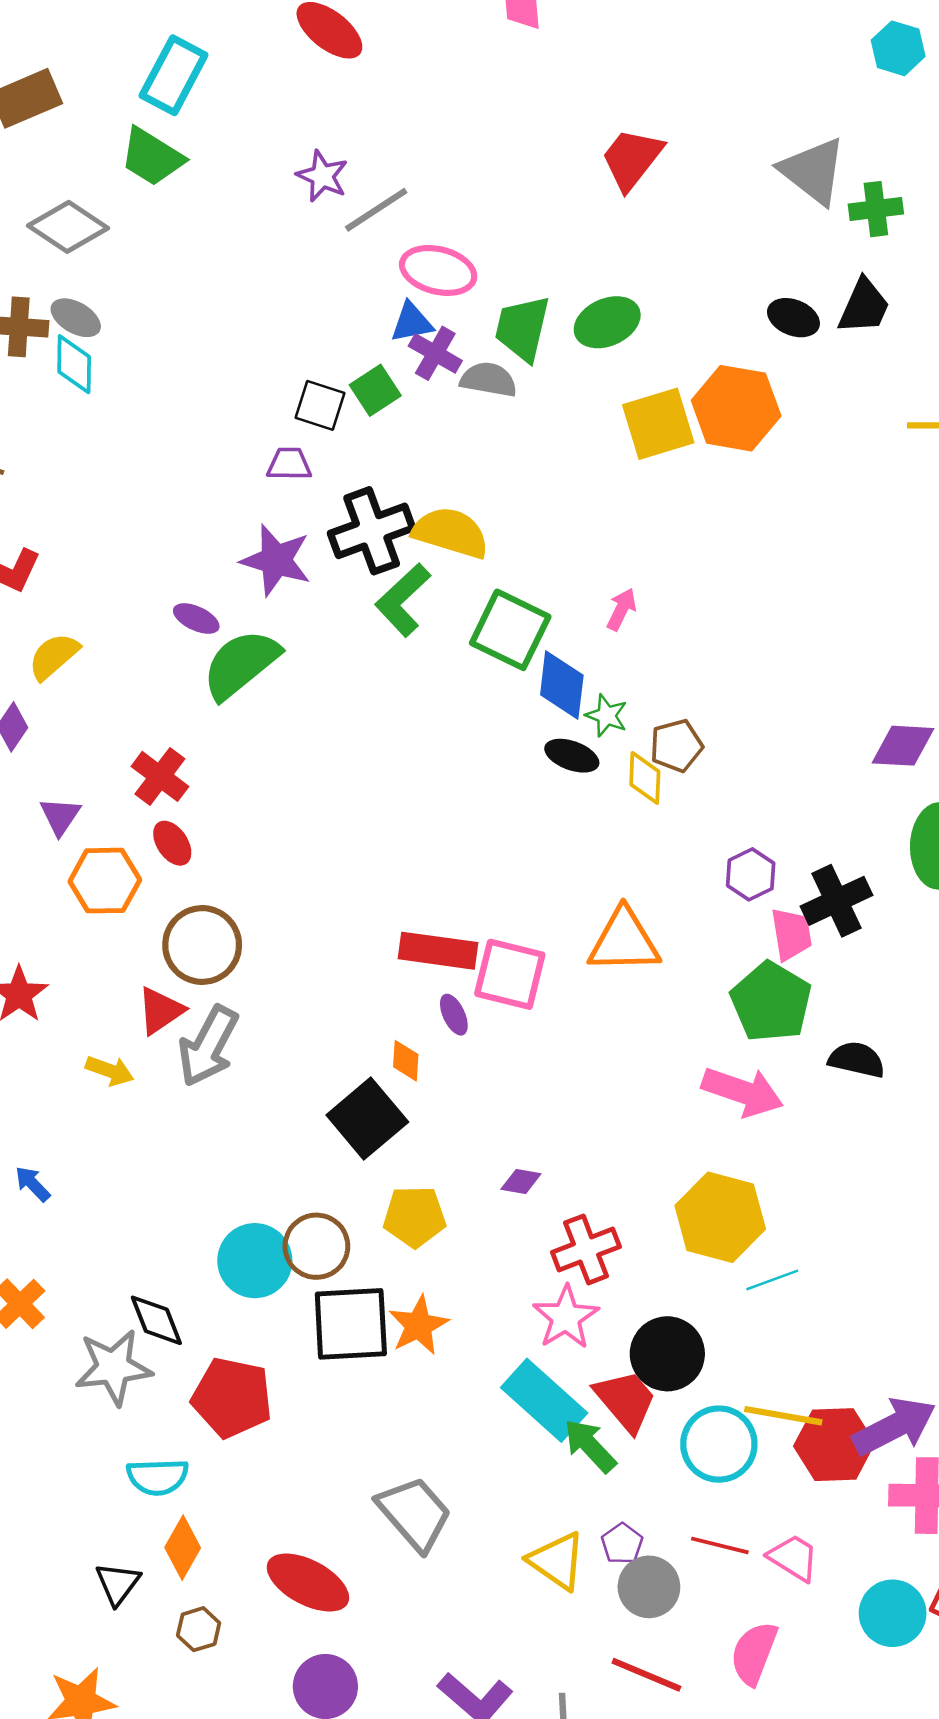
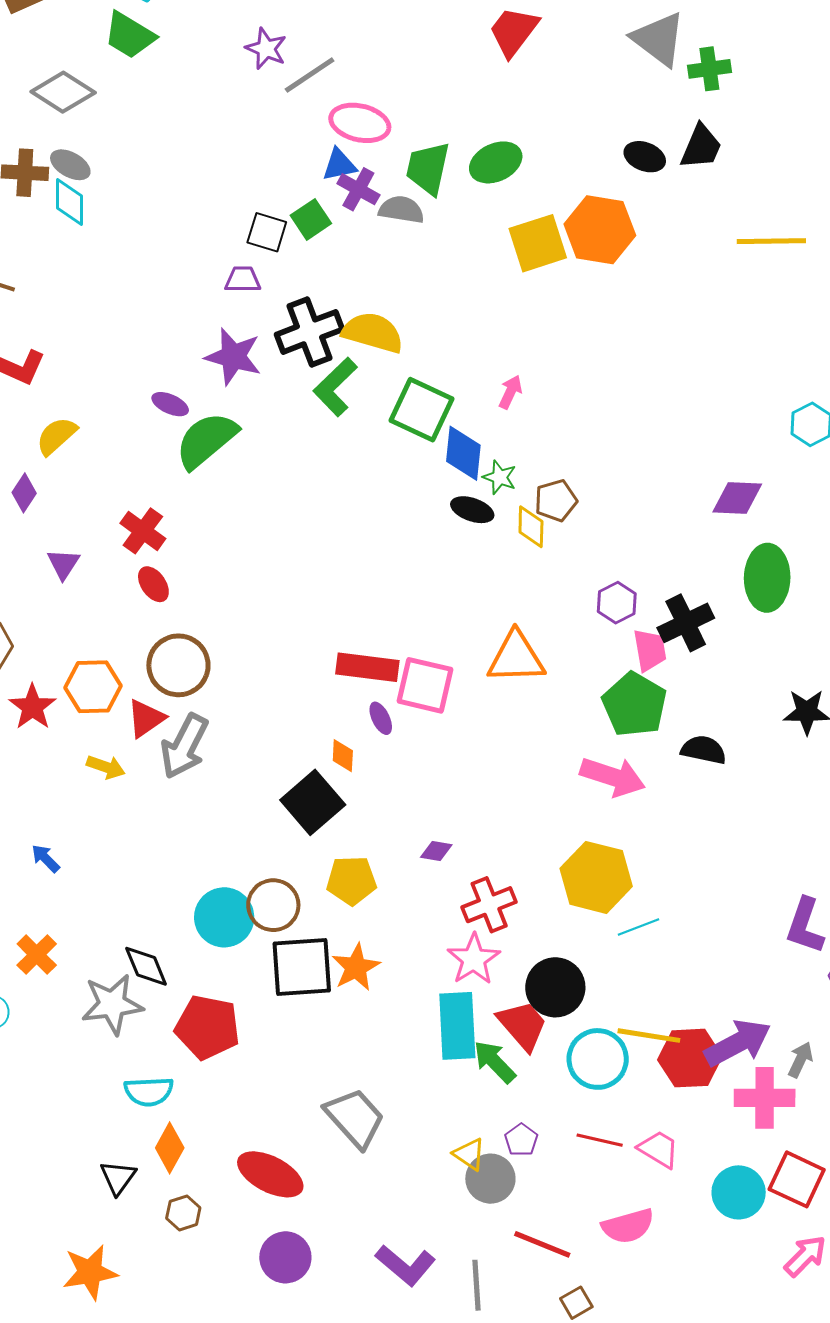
orange hexagon: (105, 881) -> (93, 687), moved
cyan rectangle: (544, 1400) -> (457, 1026), turned 46
yellow triangle: (557, 1561) -> (469, 1154), size x0.7
gray circle: (649, 1587) -> (490, 1179), moved
pink semicircle: (754, 1653) -> (628, 1226), turned -126

